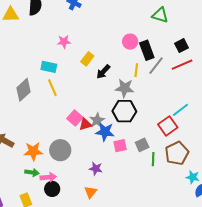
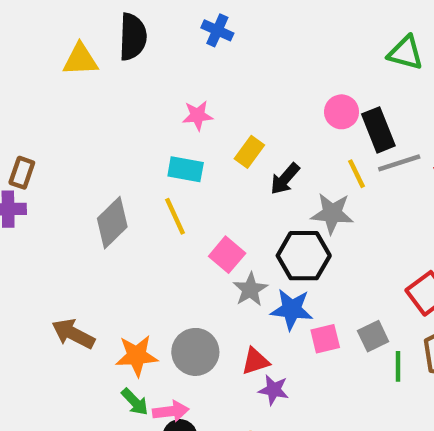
gray line: (156, 66) -> (399, 163), turned 36
cyan rectangle: (49, 67) -> (186, 169), moved
yellow line: (136, 70) -> (357, 174), turned -32
black hexagon: (124, 111) -> (304, 256), moved
pink square: (75, 118) -> (227, 255), moved
gray star: (97, 120) -> (250, 289), moved
red triangle: (85, 124) -> (255, 361), moved
green arrow: (32, 172) -> (135, 402), turned 40

